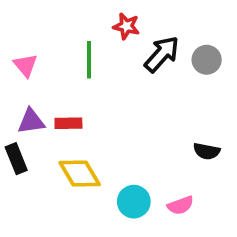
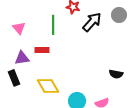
gray circle: (207, 60) -> (119, 15), moved
red rectangle: (68, 123) -> (42, 50), moved

